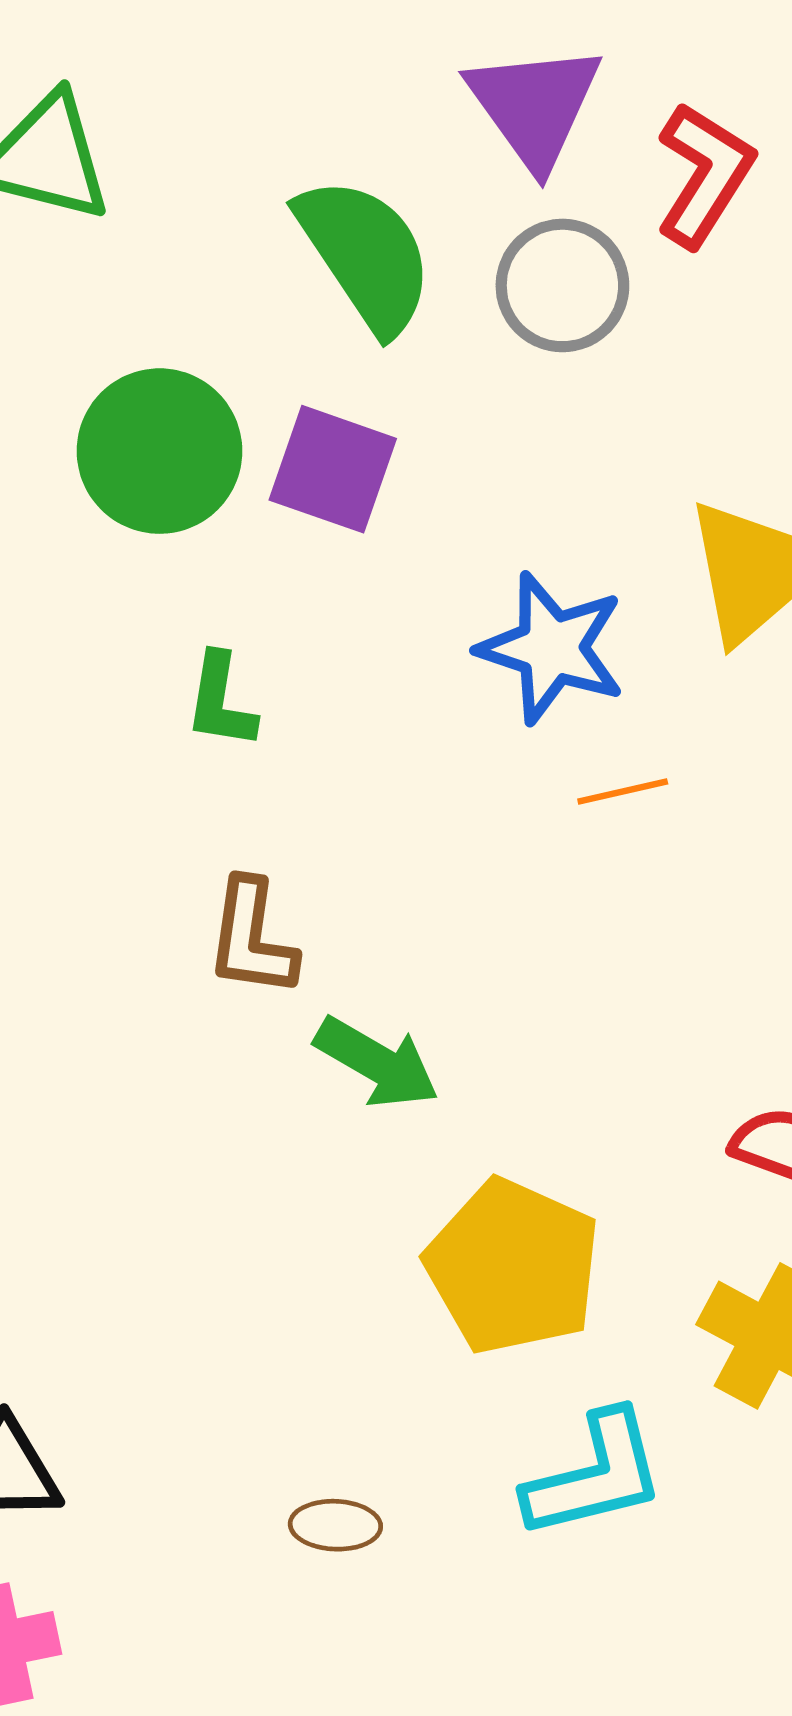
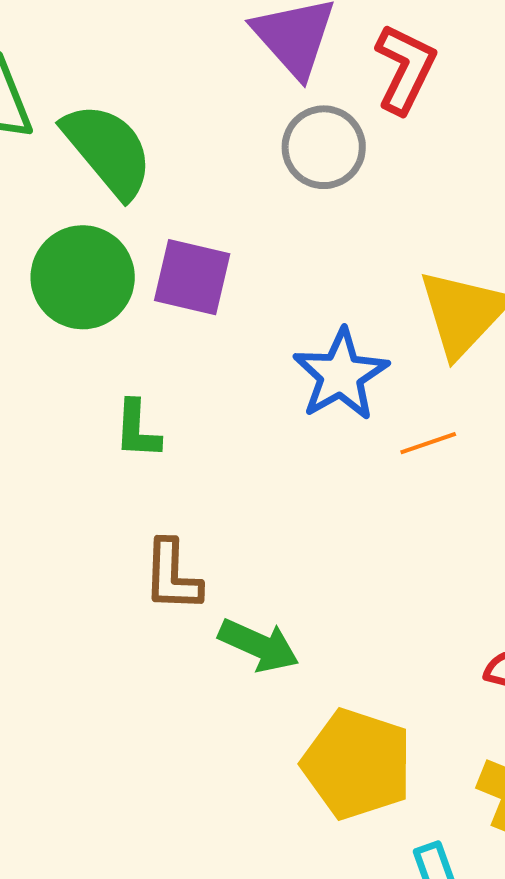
green semicircle: (365, 255) -> (108, 150), moved
blue star: (552, 648) -> (341, 375), turned 30
orange line: (623, 791) -> (428, 443), moved

